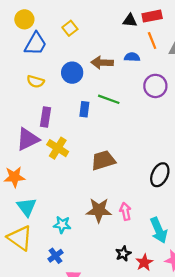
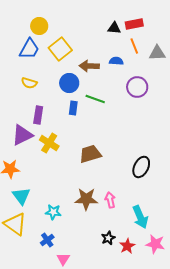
yellow circle: (24, 19) -> (39, 26), moved
yellow square: (70, 28) -> (60, 49), moved, size x1.6
blue circle: (72, 73) -> (69, 83), moved

